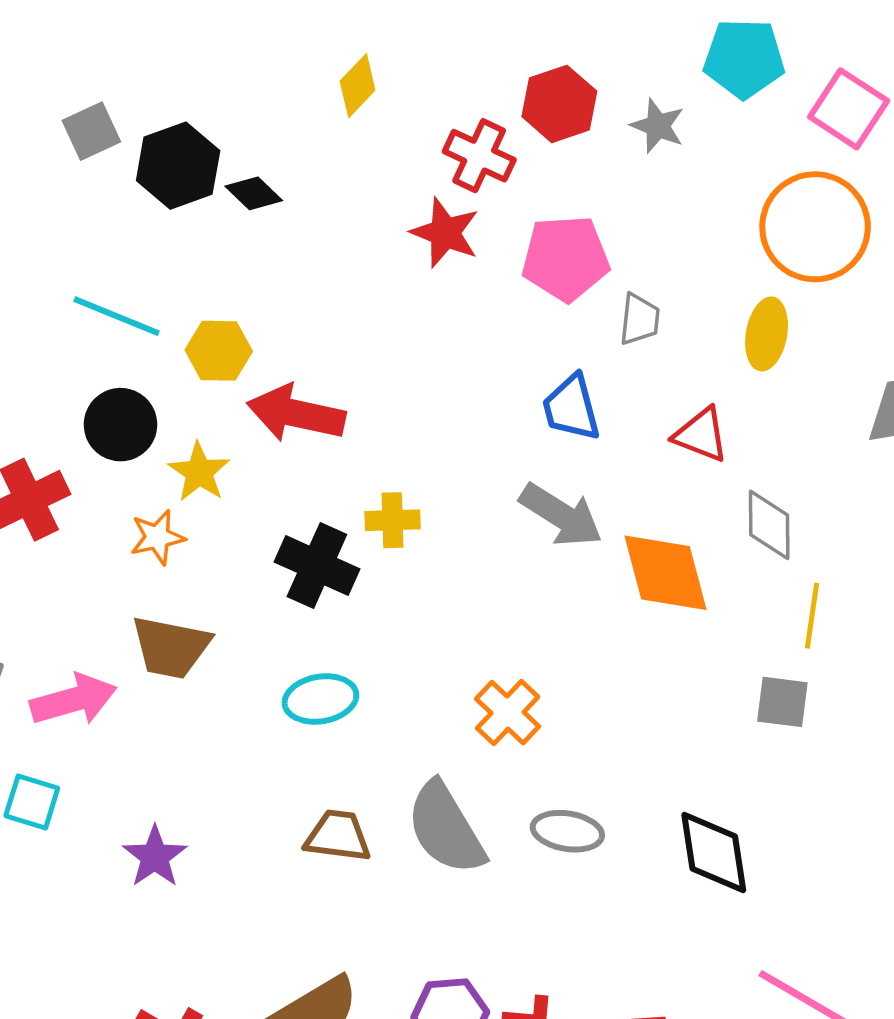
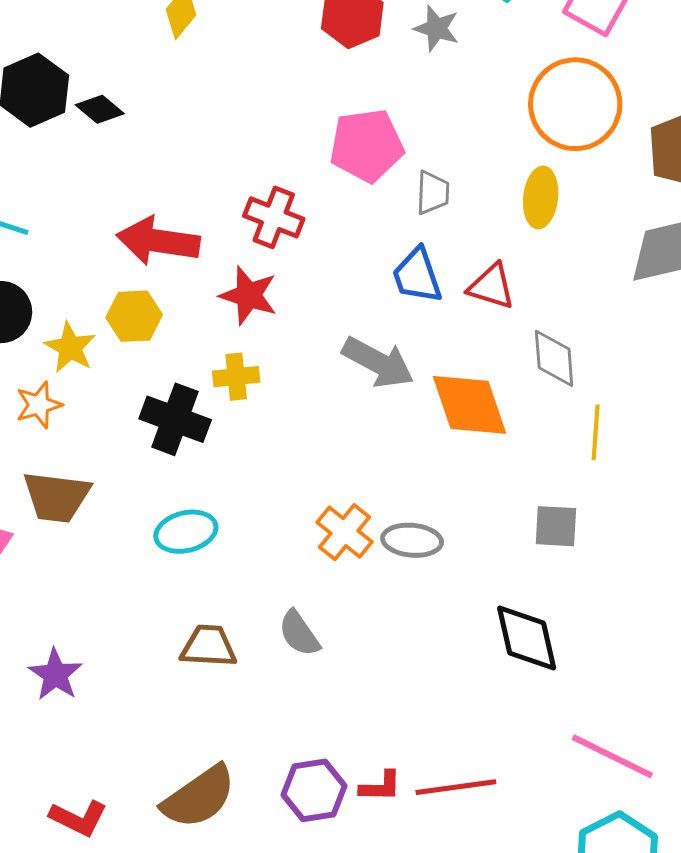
red cross: (479, 156) -> (274, 217), moved
red star: (445, 233) -> (249, 295), moved
yellow hexagon: (219, 351) -> (134, 316), moved
blue trapezoid: (571, 408) -> (417, 276), moved
red arrow: (296, 414) -> (158, 241), moved
gray square: (782, 702) -> (556, 526), moved
gray semicircle: (446, 828) -> (299, 633), size x0.6
gray ellipse: (567, 831) -> (412, 540), moved

